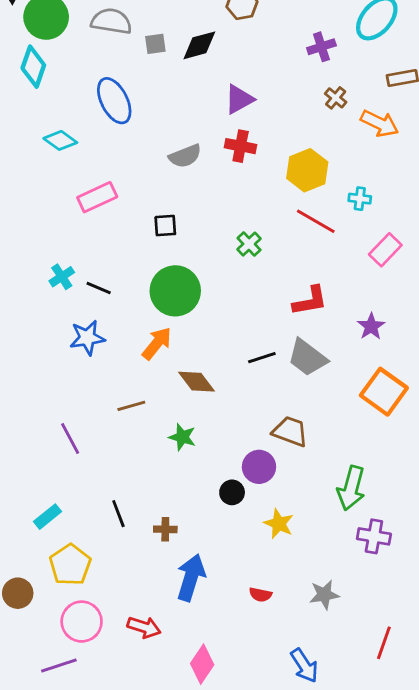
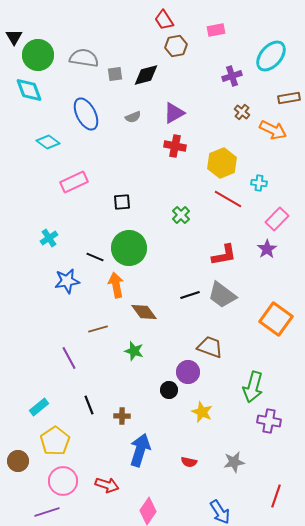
cyan diamond: (33, 67) -> (29, 90), turned -40
gray semicircle: (185, 156) -> (133, 117), moved, size x0.7
black line: (99, 288) -> (95, 257), moved
purple star: (371, 326) -> (267, 249), moved
orange arrow: (157, 343) -> (116, 285), turned -50
purple line: (70, 438) -> (69, 358), moved

